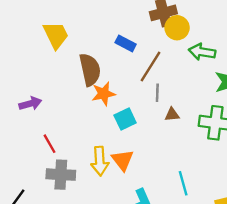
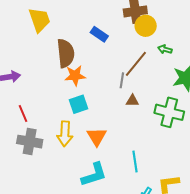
green arrow: (202, 52) -> (165, 49), size x0.6
brown line: (151, 66) -> (136, 64), moved
cyan square: (125, 119) -> (79, 104), moved
orange triangle: (123, 160) -> (97, 137), moved

